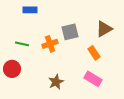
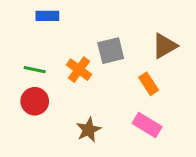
orange cross: (50, 44) -> (79, 70), turned -35
red circle: (12, 69) -> (35, 101), moved

